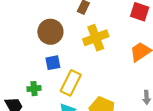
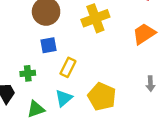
yellow rectangle: (71, 83) -> (68, 67), size x0.7

